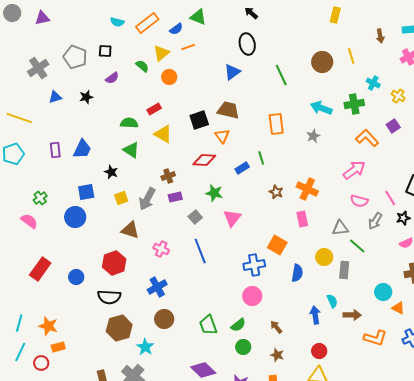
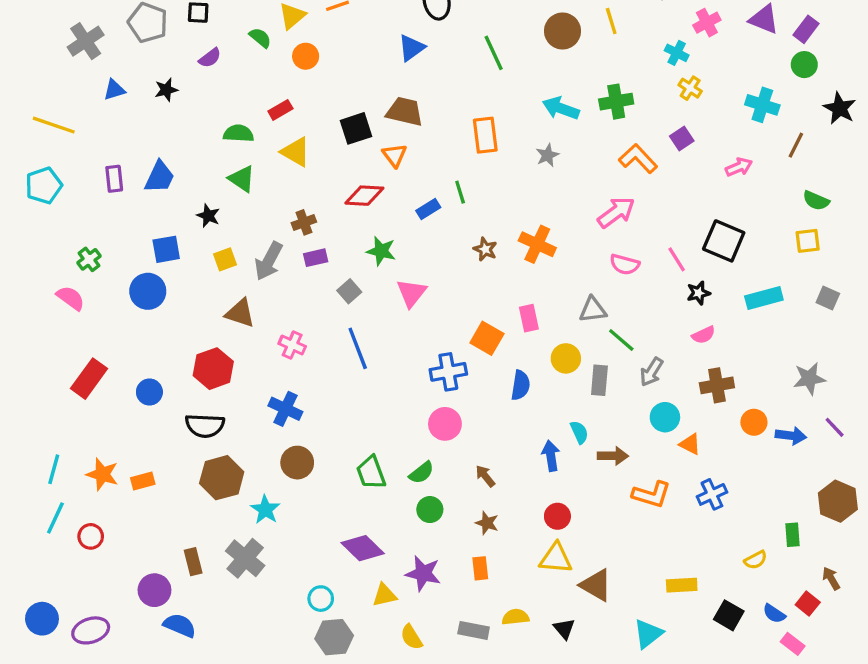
cyan cross: (373, 83) -> (677, 53), moved
pink rectangle: (302, 219) -> (529, 318), moved
gray arrow: (375, 221) -> (651, 372), moved
blue cross: (157, 287) -> (285, 409), turned -36
orange rectangle: (58, 347) -> (143, 481), moved

